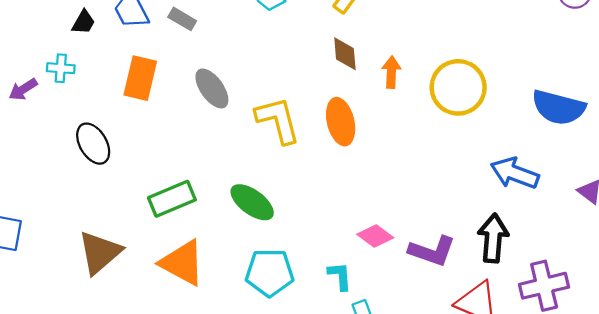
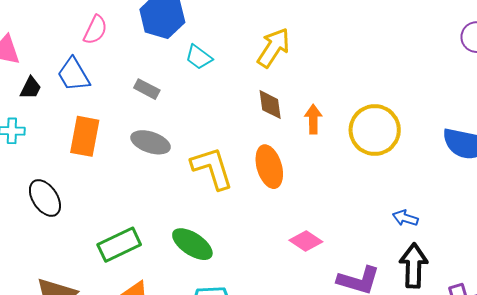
gray rectangle: (182, 19) -> (147, 89), moved
gray ellipse: (212, 88) -> (151, 142), turned -33
blue arrow: (515, 173) -> (405, 218), moved, size x0.6
pink diamond: (375, 236) -> (306, 241), moved

